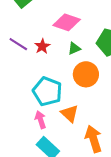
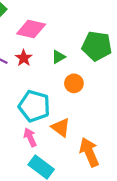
pink diamond: (67, 22) -> (31, 29), moved
orange circle: (86, 74) -> (74, 83), size x0.7

